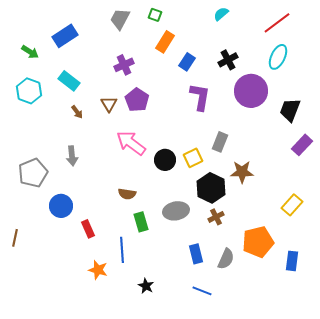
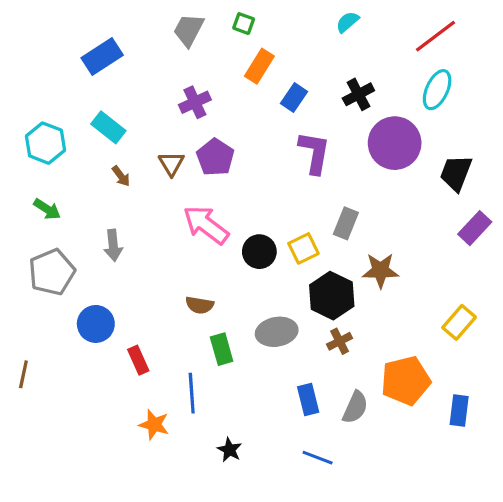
green arrow: (30, 52) -> (47, 209), moved

